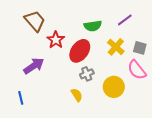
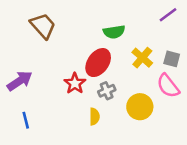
purple line: (125, 20) -> (168, 15), moved
red star: (56, 40) -> (75, 83), moved
purple arrow: (34, 66) -> (20, 81), moved
yellow semicircle: (77, 95) -> (94, 117), turned 32

